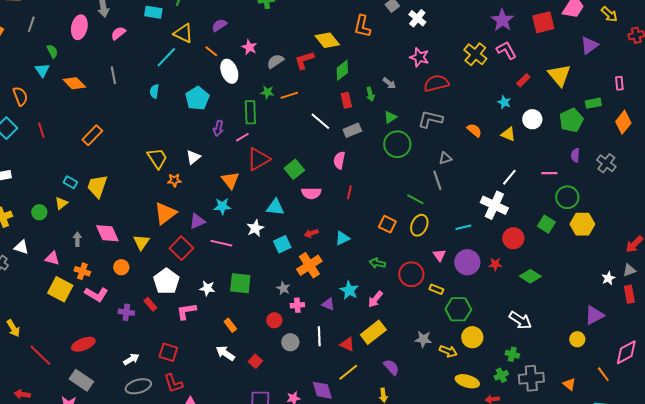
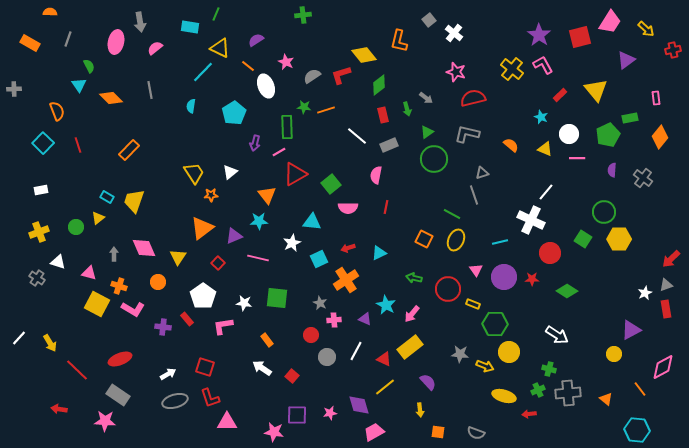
pink line: (549, 173) -> (577, 158), moved
red square: (181, 248) -> (218, 263), size x0.6
white line: (319, 336) -> (356, 351), turned 30

